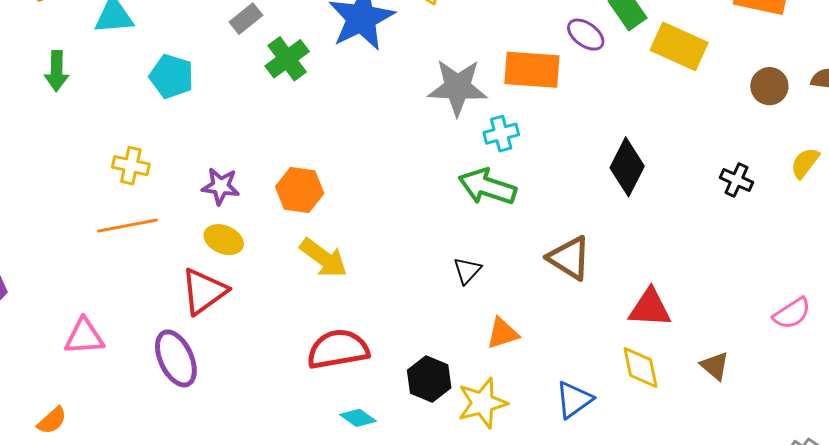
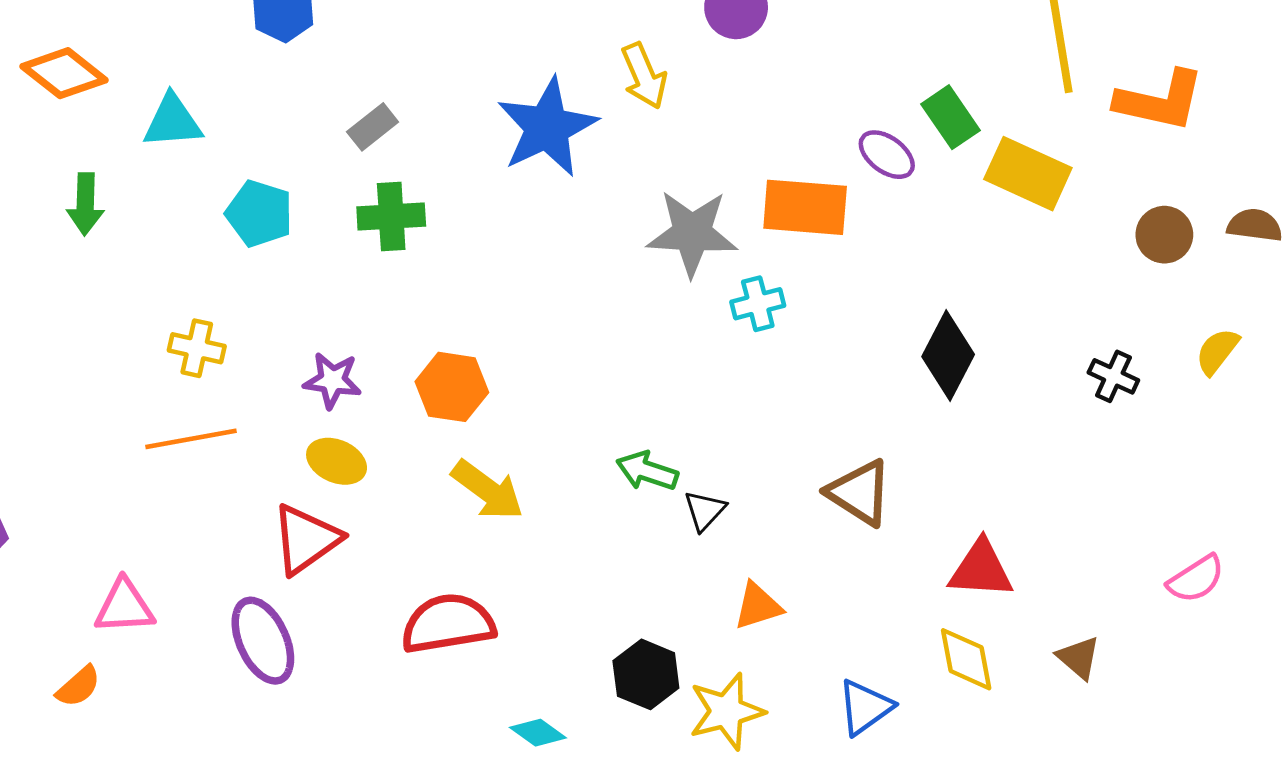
green cross: (287, 59) -> (391, 217), moved, turned 33
green arrow: (487, 187) -> (647, 471), moved, size x0.7
red semicircle: (338, 349) -> (448, 624), moved
orange semicircle: (52, 421) -> (78, 687), moved

